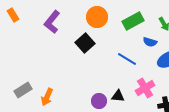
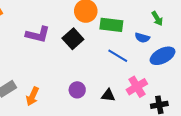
green rectangle: (133, 21) -> (111, 25), moved, turned 35
purple L-shape: (52, 22) -> (38, 34), moved, turned -115
purple circle: (99, 101) -> (77, 90), moved

